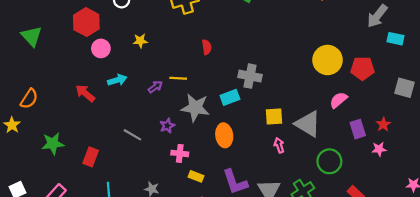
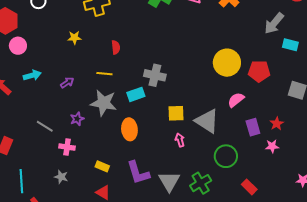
yellow star: (140, 41) -> (74, 38), moved
yellow line: (178, 78) -> (104, 74), moved
pink cross: (180, 153) -> (67, 147), moved

